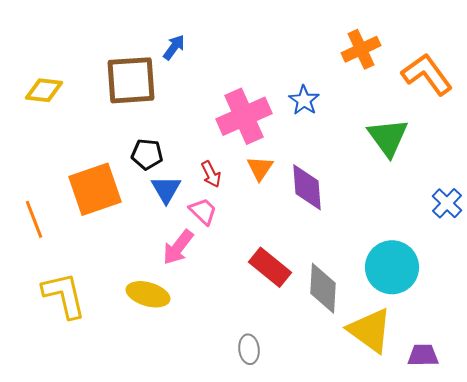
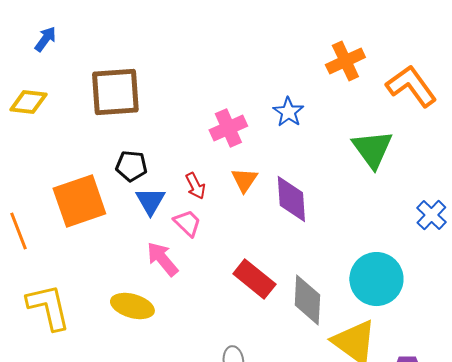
blue arrow: (174, 47) -> (45, 39), moved
pink cross: (244, 116) -> (228, 128), size x0.7
pink arrow: (178, 247) -> (162, 259), turned 102

